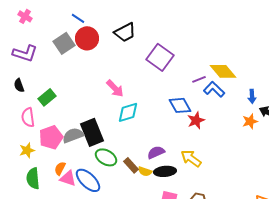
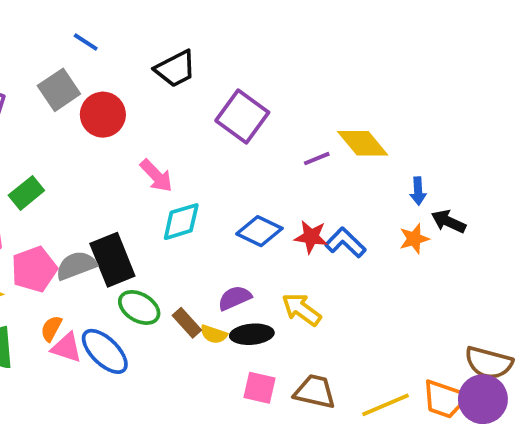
red circle: (87, 38) -> (103, 115), moved
blue L-shape: (214, 89) -> (345, 243), moved
blue diamond: (180, 105) -> (259, 231), moved, turned -35
red star: (196, 120) -> (311, 237), turned 30

